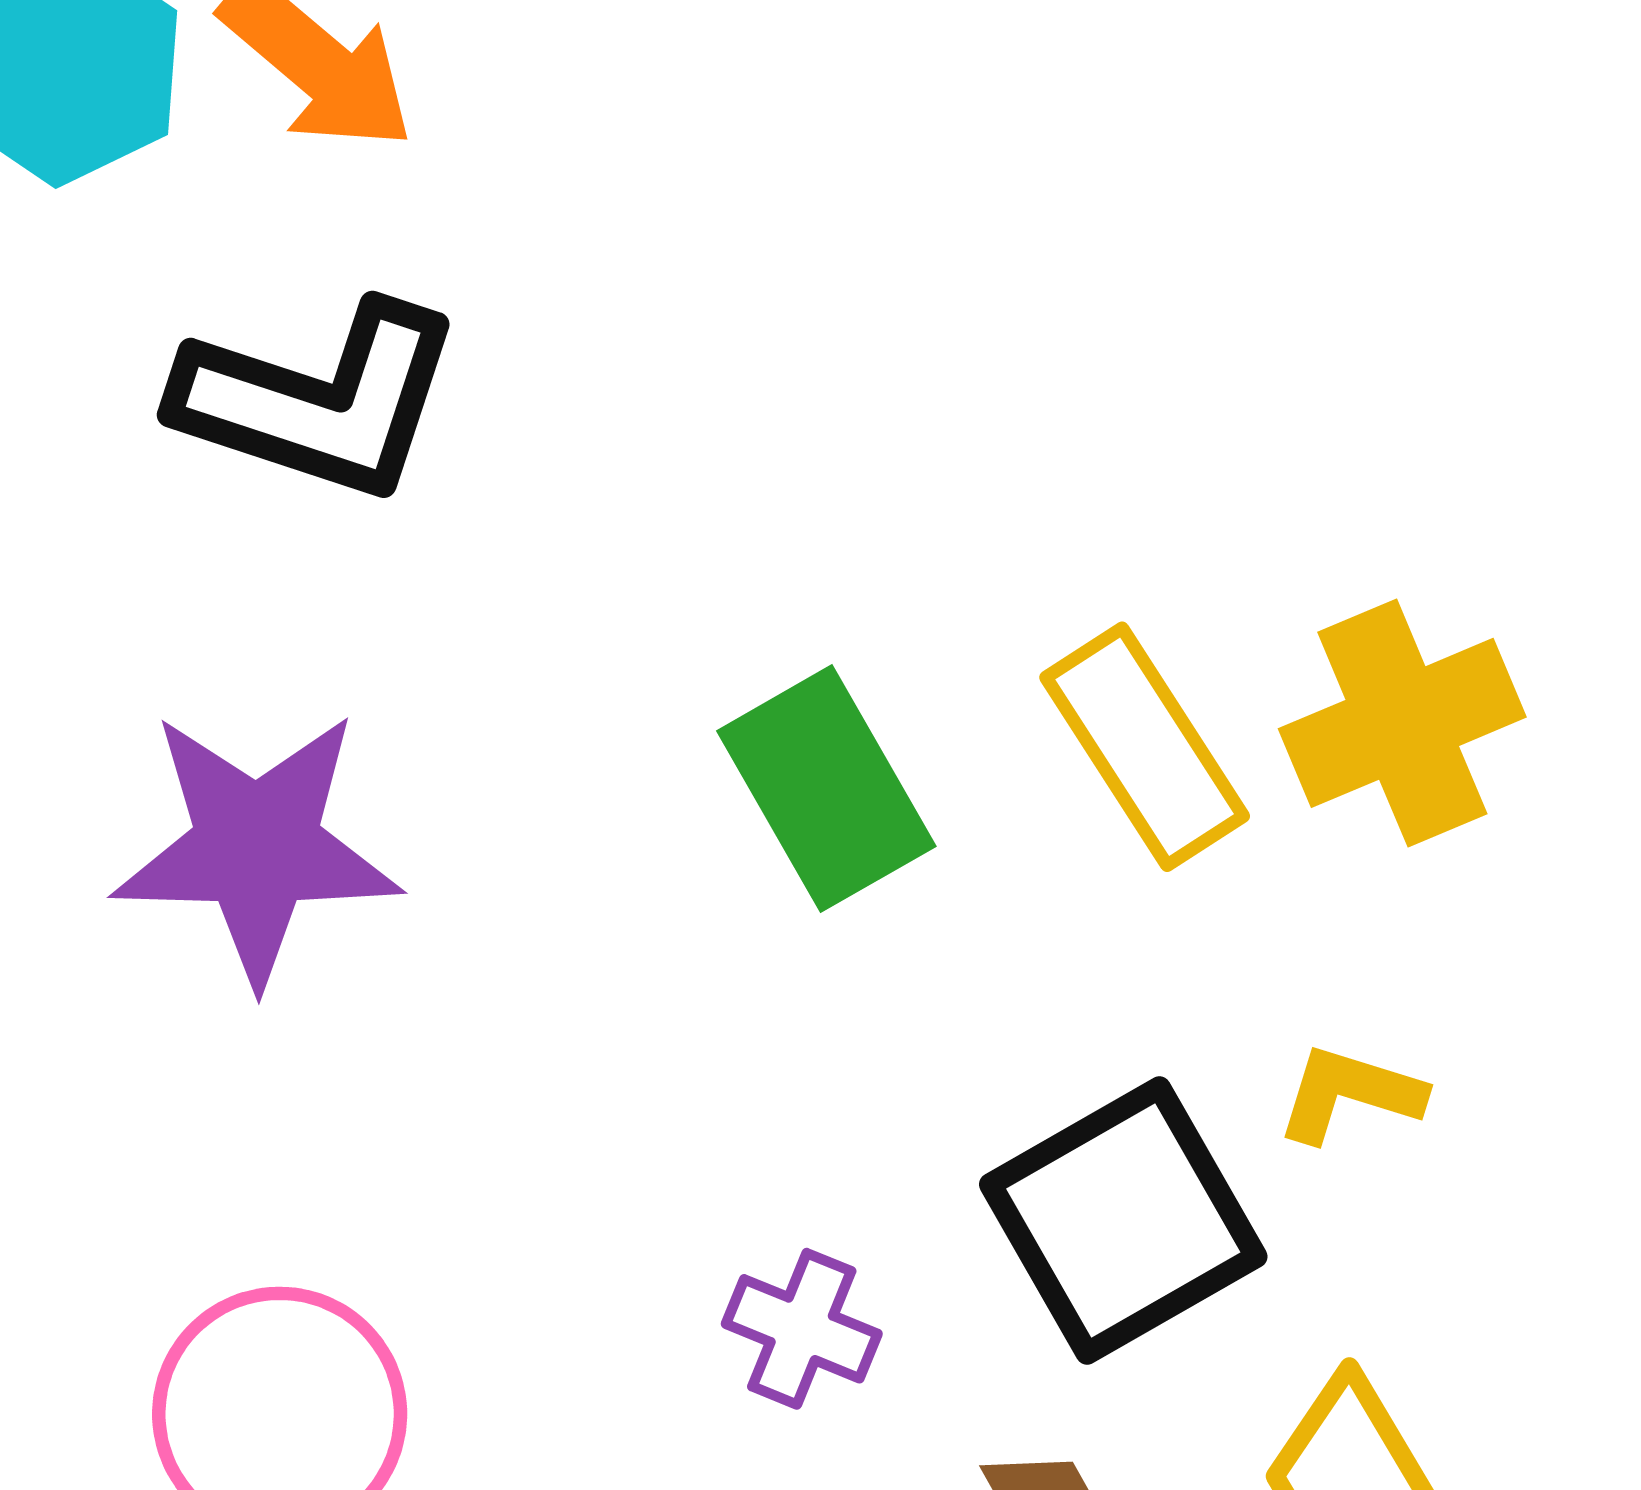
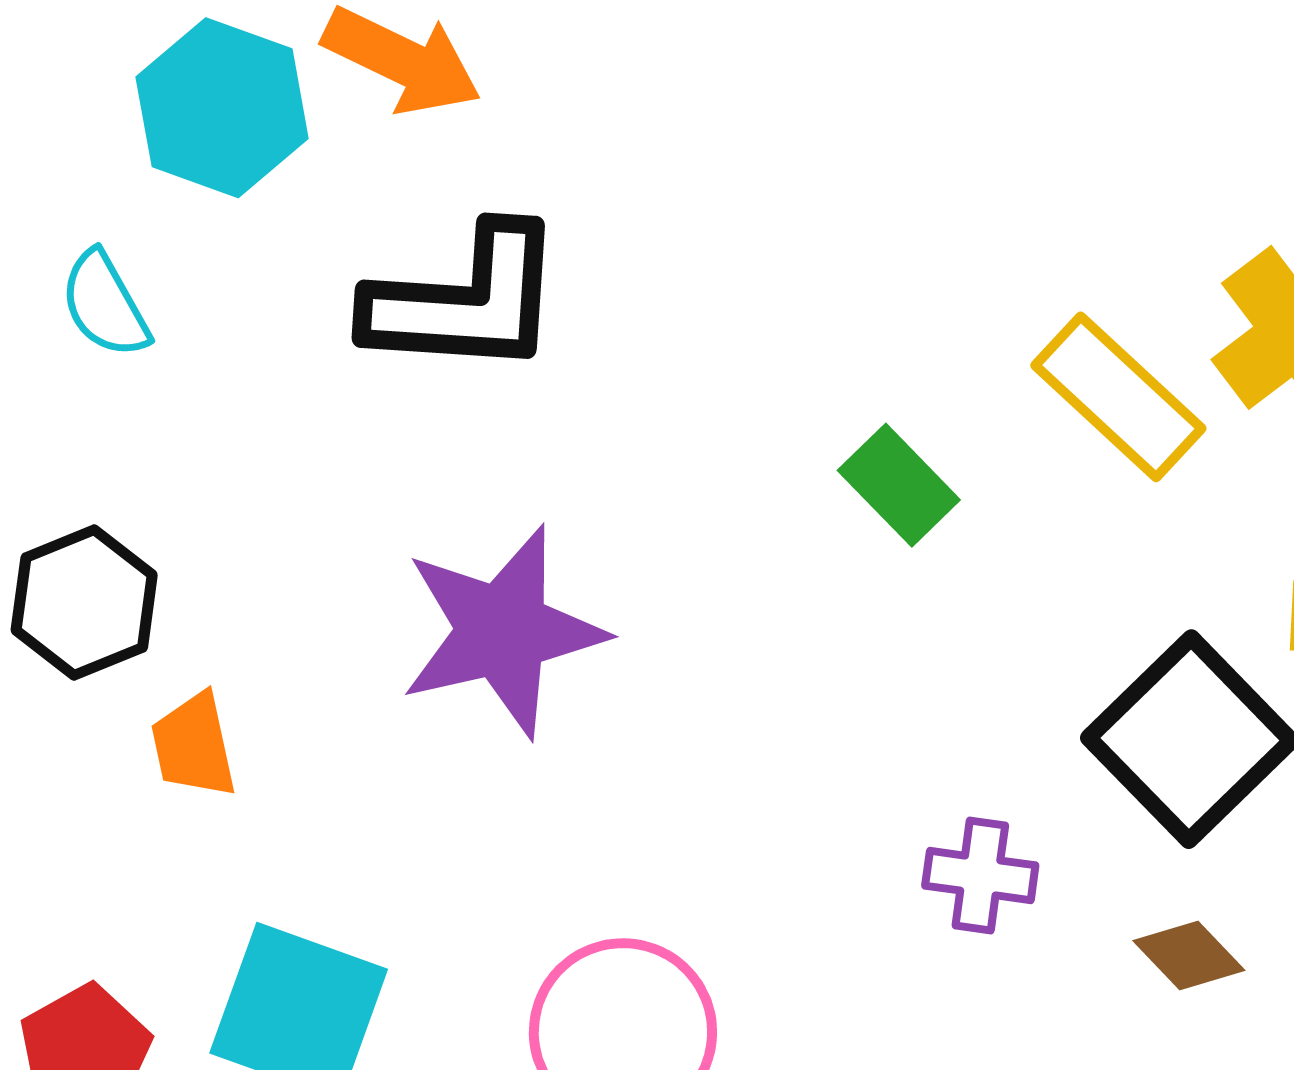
green rectangle: (826, 789) -> (899, 485), size x0.7

